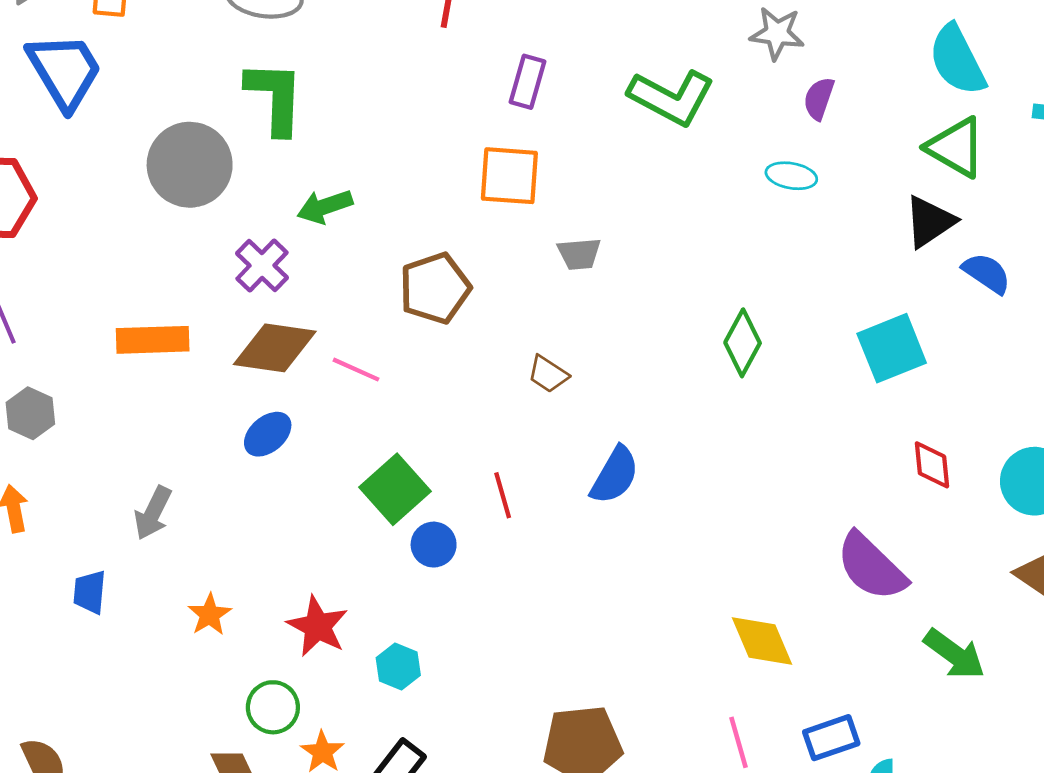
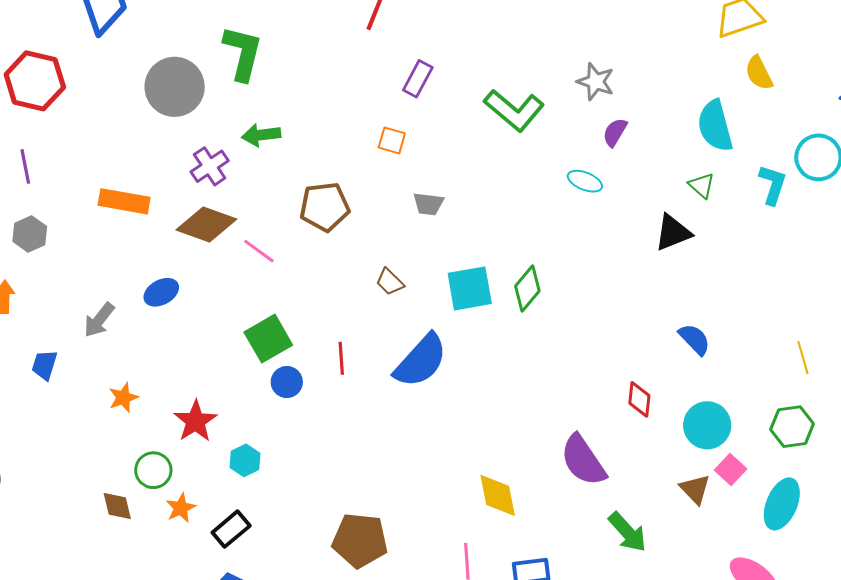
green triangle: (956, 147) -> (702, 185), size x0.6
orange square: (509, 176) -> (392, 140), size x0.6
blue semicircle: (987, 273) -> (694, 339), moved
cyan square: (892, 348) -> (470, 288), moved
blue ellipse: (268, 434) -> (161, 292), moved
blue semicircle: (615, 475) -> (421, 361), size x1.4

